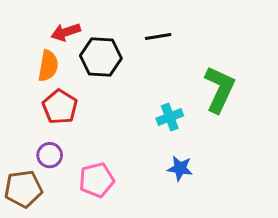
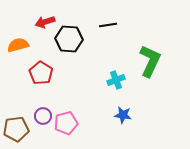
orange semicircle: (48, 66) -> (18, 45), moved, turned -115
purple circle: (50, 155) -> (43, 116), moved

